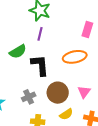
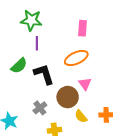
pink triangle: (84, 92) -> (85, 84), moved
yellow semicircle: (66, 114) -> (81, 116), turned 96

